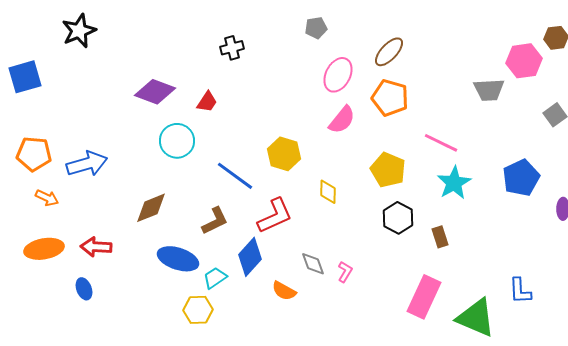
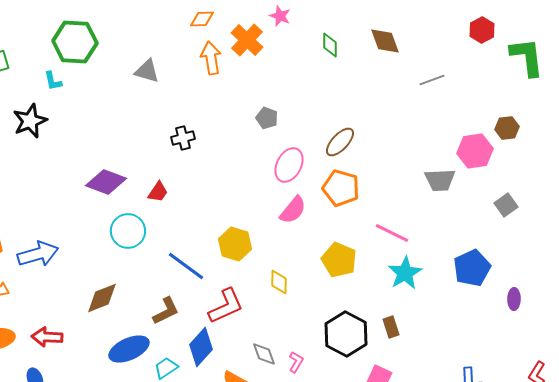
gray pentagon: (316, 28) -> (267, 118), turned 30
black hexagon: (398, 218) -> (346, 334), moved, size x1.4
blue ellipse: (178, 259) -> (129, 349), turned -42

